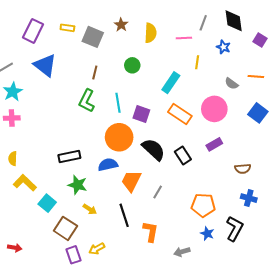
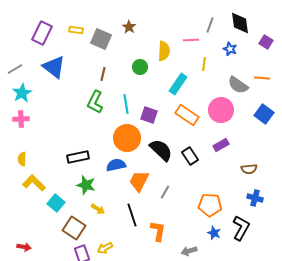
yellow semicircle: (151, 33) -> (164, 51), moved
gray semicircle: (232, 84) -> (238, 85), size x1.5

